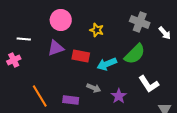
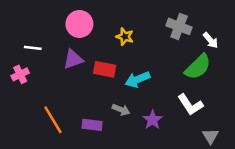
green semicircle: (135, 54) -> (198, 67), moved

